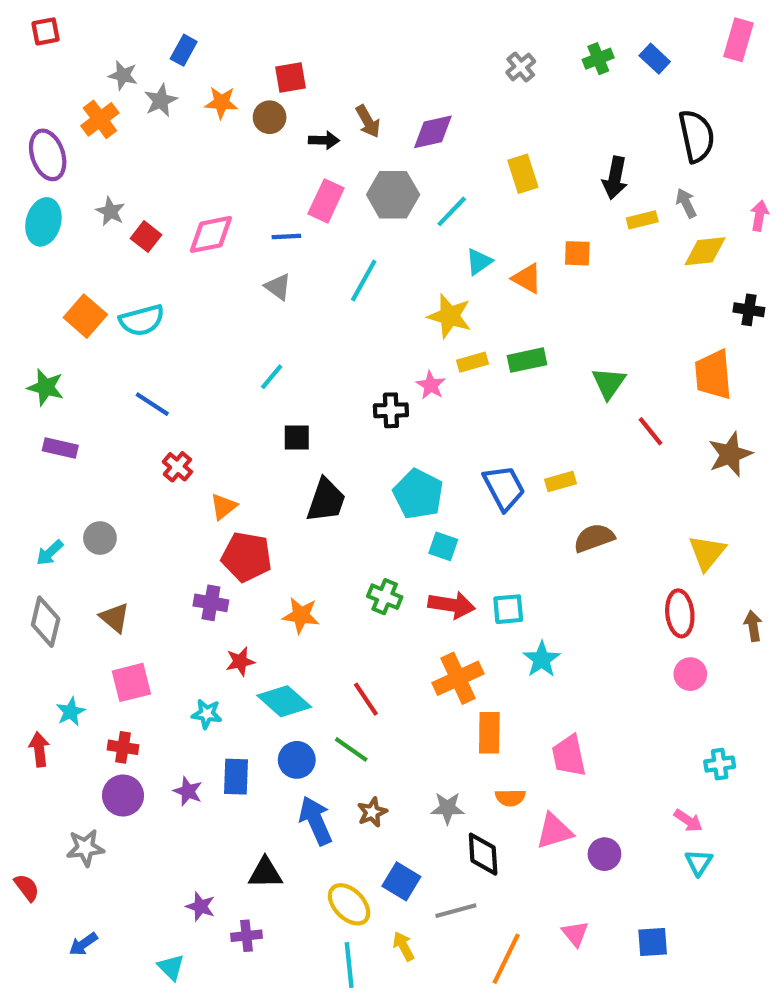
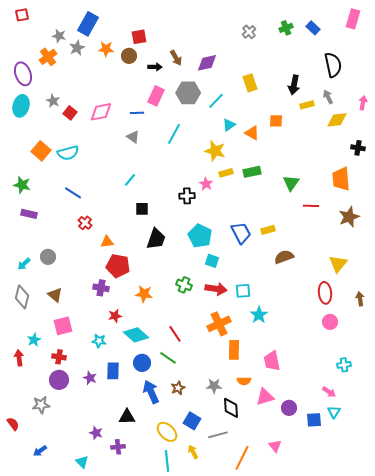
blue rectangle: (184, 50) -> (88, 24), size x1.6
red line: (651, 431) -> (311, 206), turned -49
orange triangle: (223, 507) -> (107, 242), turned 32
blue square: (653, 942) -> (314, 420), moved

